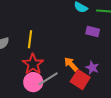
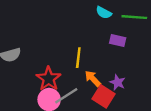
yellow line: (30, 39) -> (78, 58), moved

